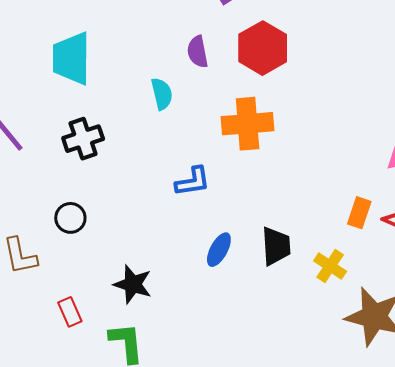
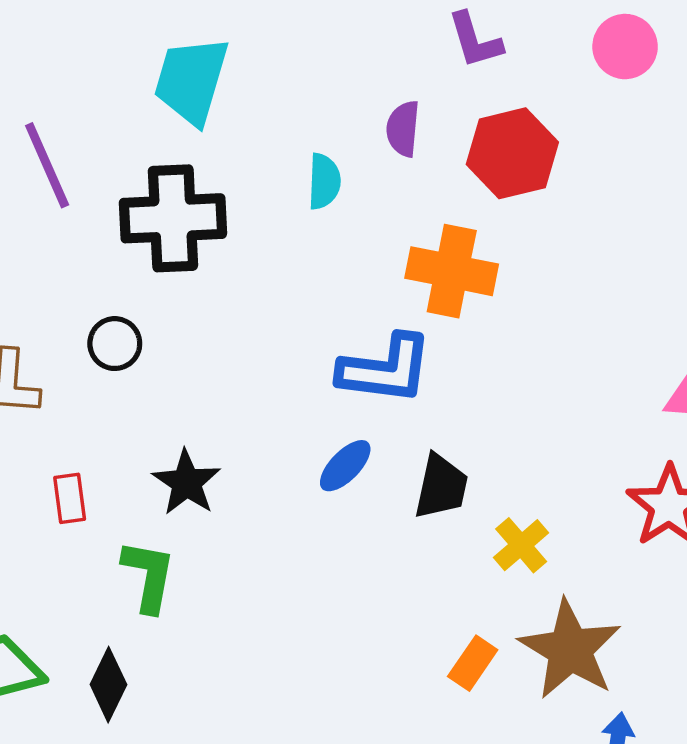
black cross: (83, 139) -> (173, 218), size x1.5
blue L-shape: (193, 181) -> (385, 369), moved, size x1.5
orange rectangle: (359, 213) -> (473, 663), moved

